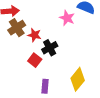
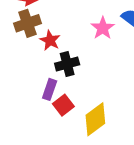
red square: (35, 60) -> (63, 105), moved
purple rectangle: (45, 86) -> (50, 89), moved

